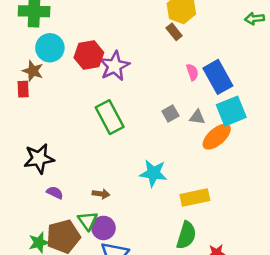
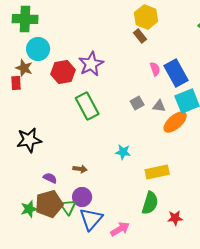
red hexagon: (89, 55) -> (63, 72), moved
cyan star: (153, 173) -> (123, 152), size x0.7
purple semicircle: (55, 193) -> (50, 178), moved
green triangle: (88, 221) -> (68, 207), moved

